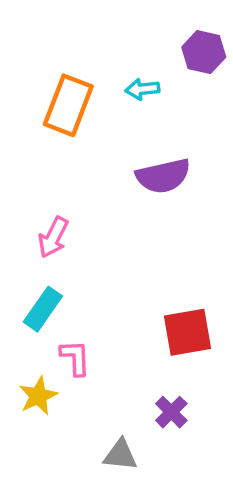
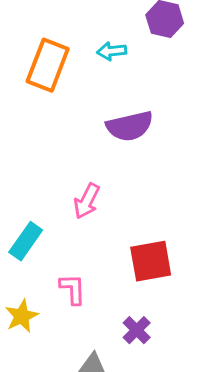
pink arrow: (53, 237) -> (87, 201), moved
pink L-shape: (75, 358) -> (73, 289), moved

